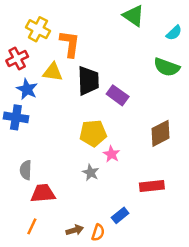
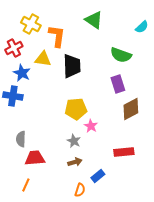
green triangle: (134, 16) -> (94, 20), moved
green semicircle: (167, 67) -> (121, 55), moved
purple rectangle: (118, 95) -> (118, 84), moved, turned 36
brown arrow: (75, 230) -> (75, 162), moved

